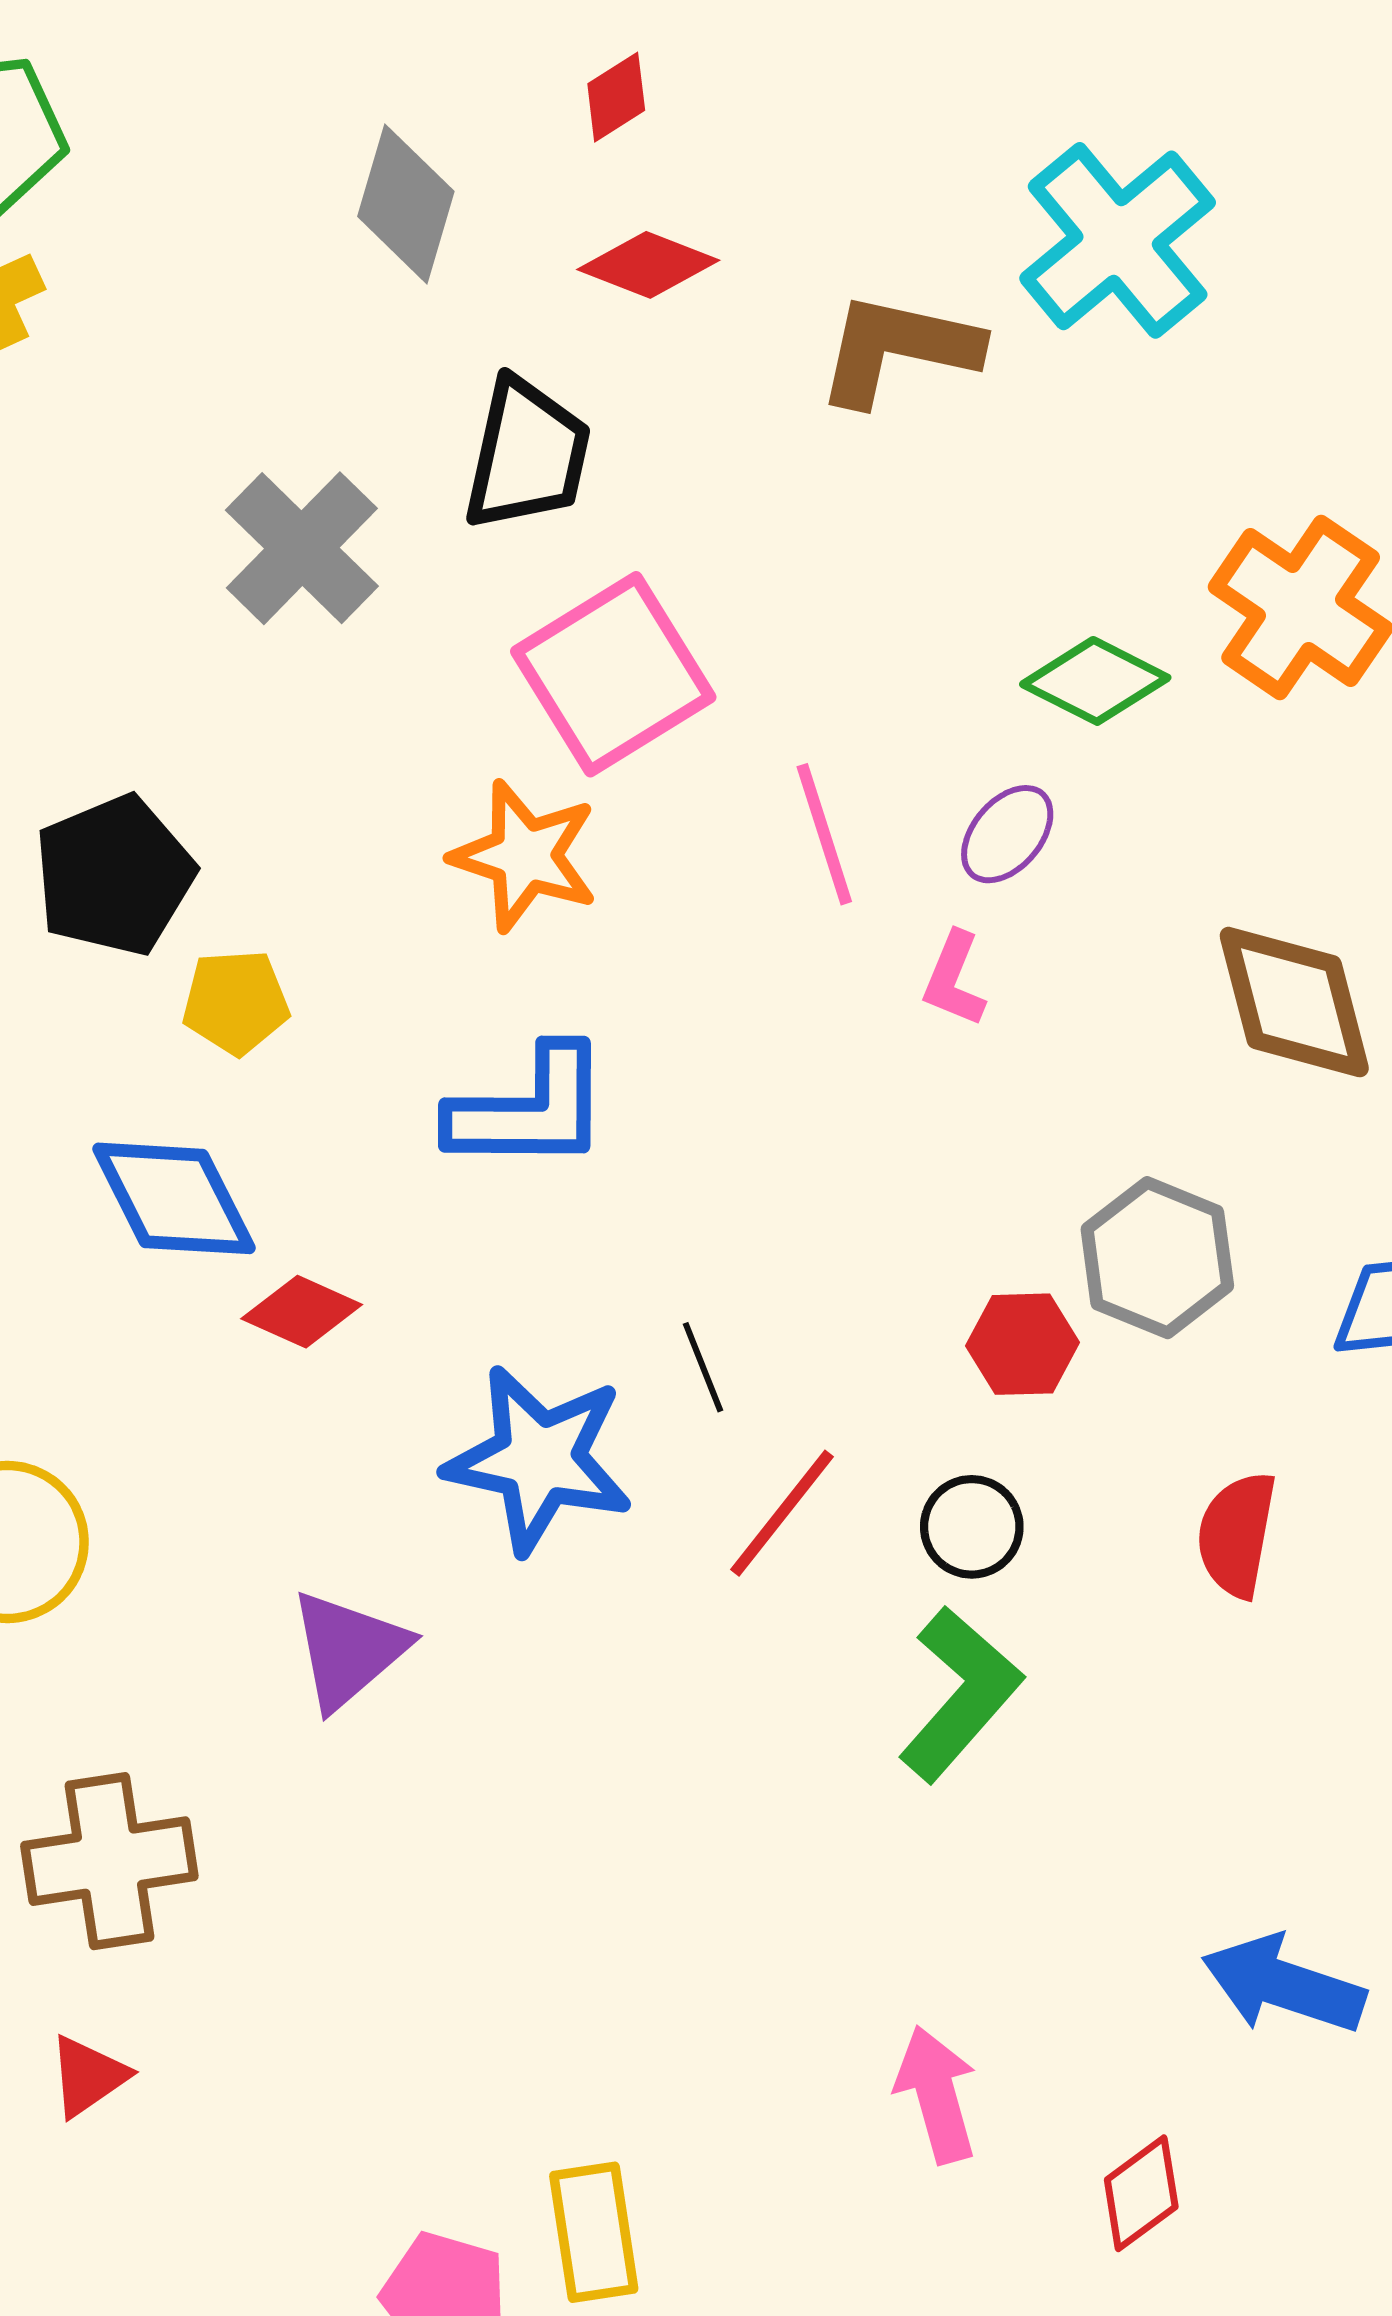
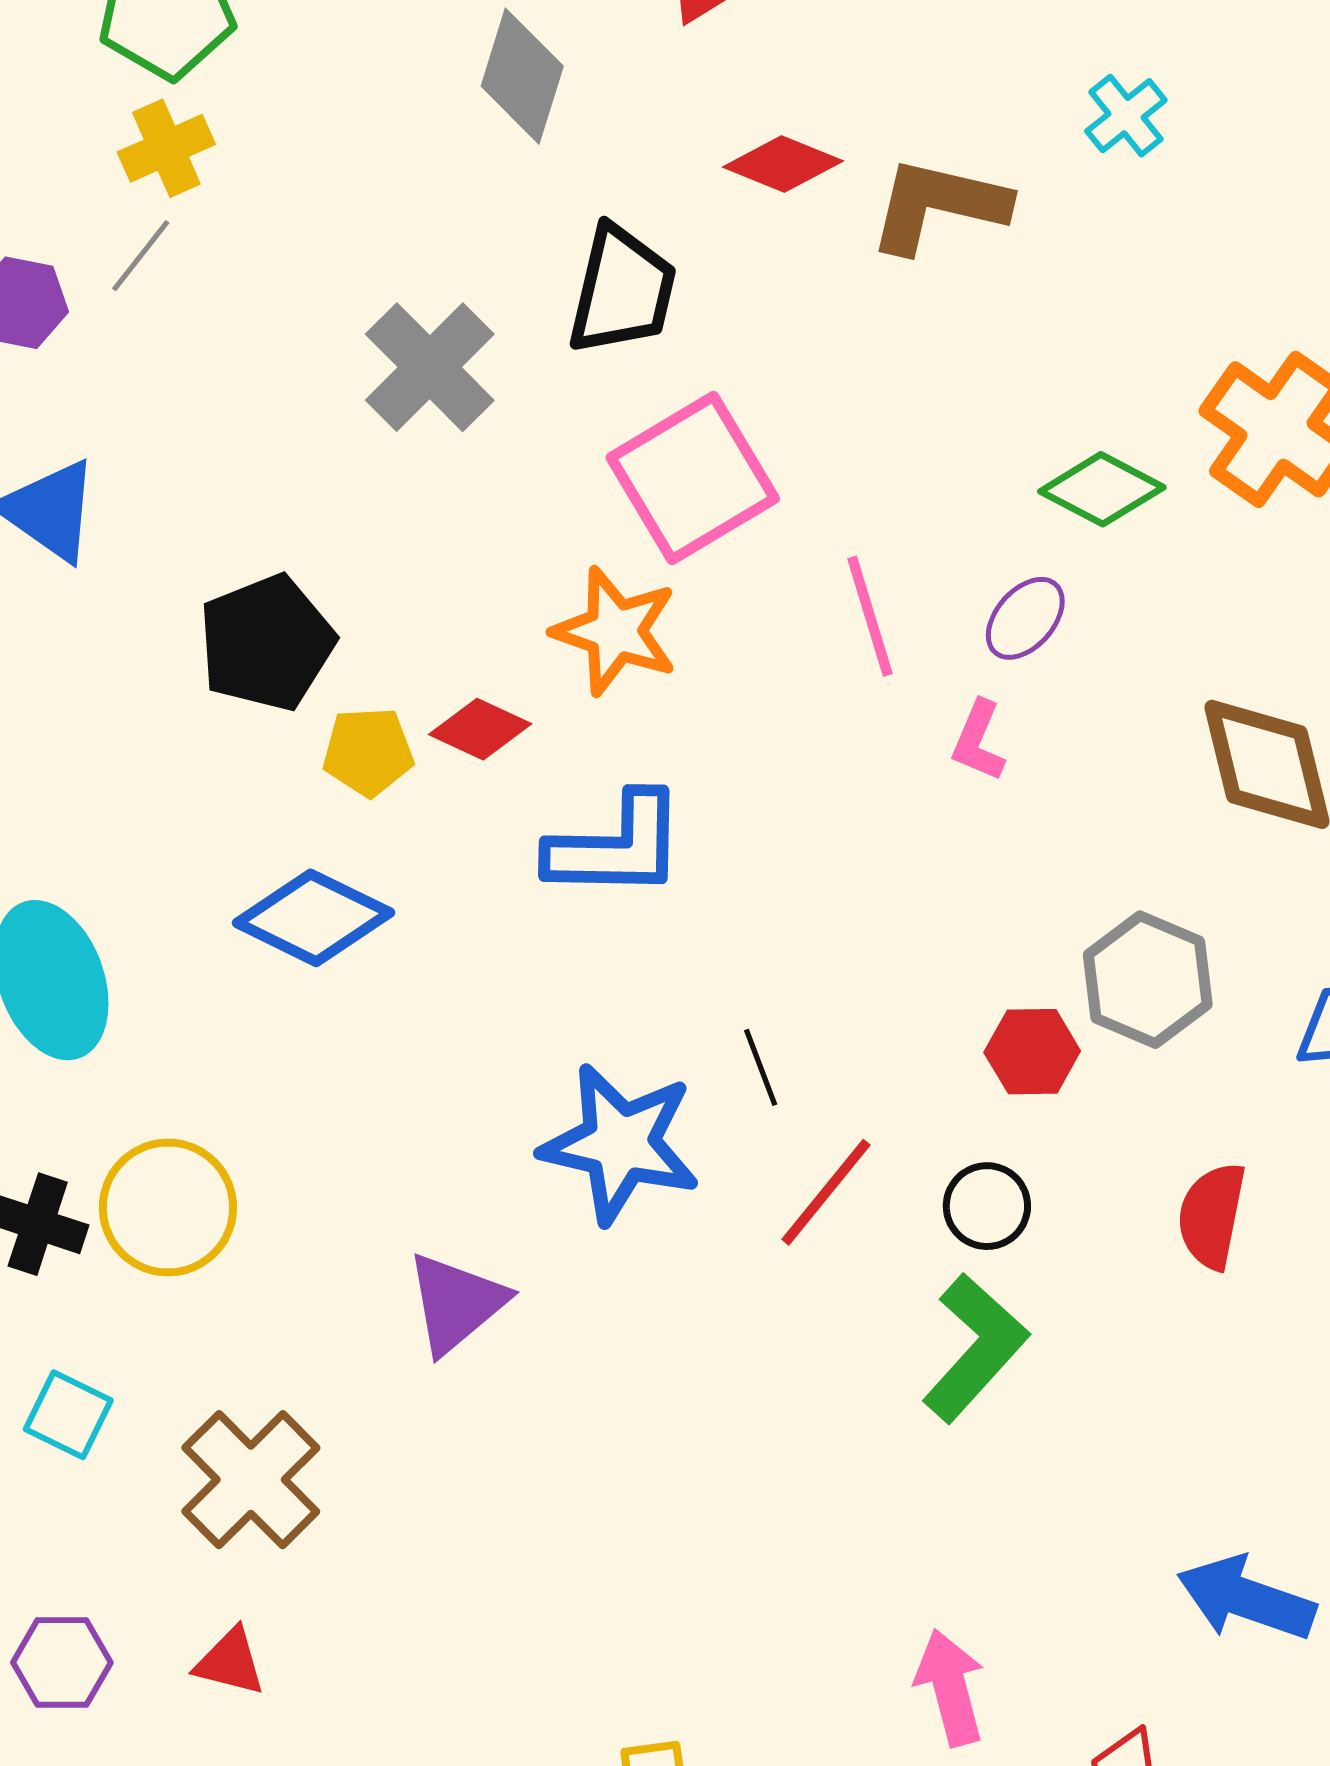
cyan cross: (1118, 240) -> (1126, 116), size x0.5
red diamond: (648, 265) -> (783, 164), moved
blue diamond: (174, 1198) -> (313, 918), turned -38
red diamond: (302, 1312) -> (480, 729), moved
brown cross: (109, 1861) -> (251, 1480), turned -37
red triangle: (88, 2076) -> (230, 1662), turned 48

